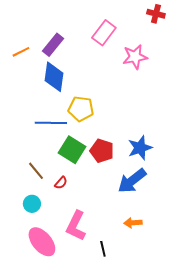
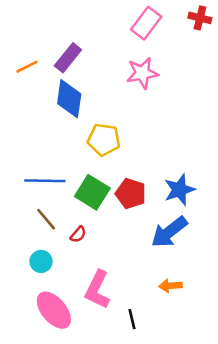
pink rectangle: (104, 33) -> (146, 23), moved
pink star: (135, 57) -> (142, 73), moved
blue line: (51, 123) -> (45, 181), moved

